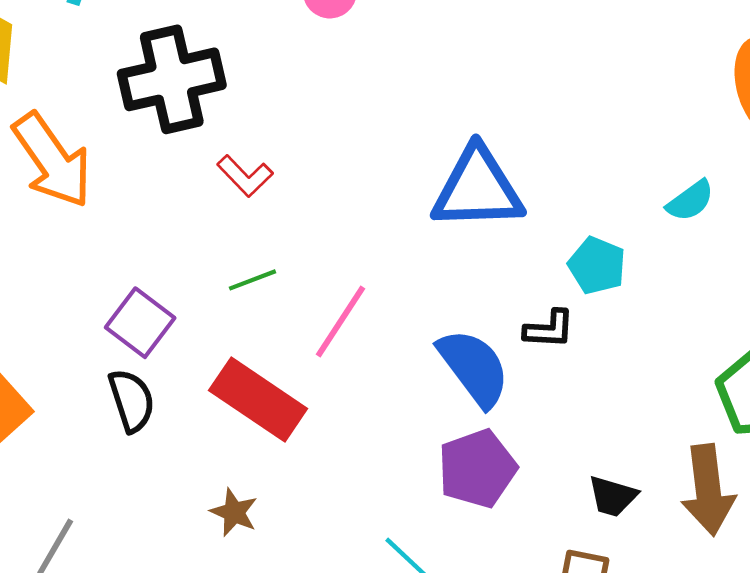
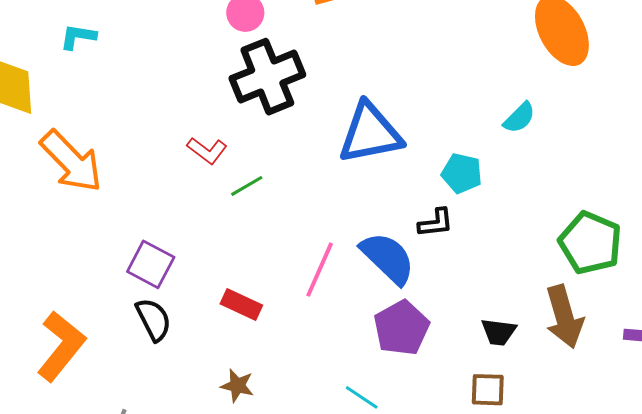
black cross: (172, 79) -> (267, 77), moved
green line: (253, 280) -> (247, 186), moved
pink line: (341, 321) -> (320, 270), moved
red rectangle: (258, 399) -> (241, 305), size x0.6

